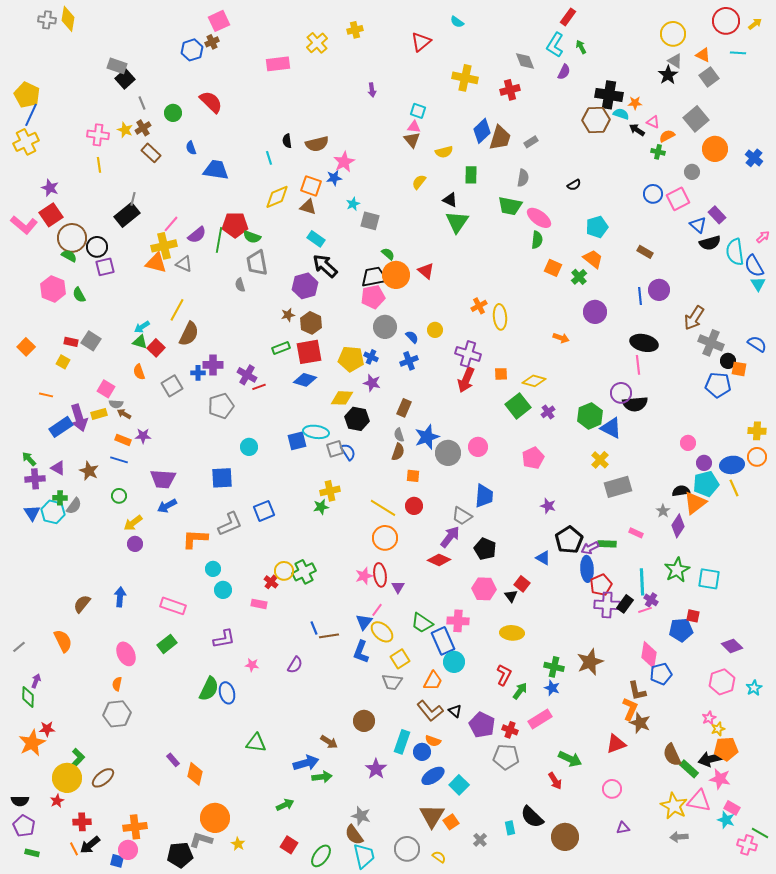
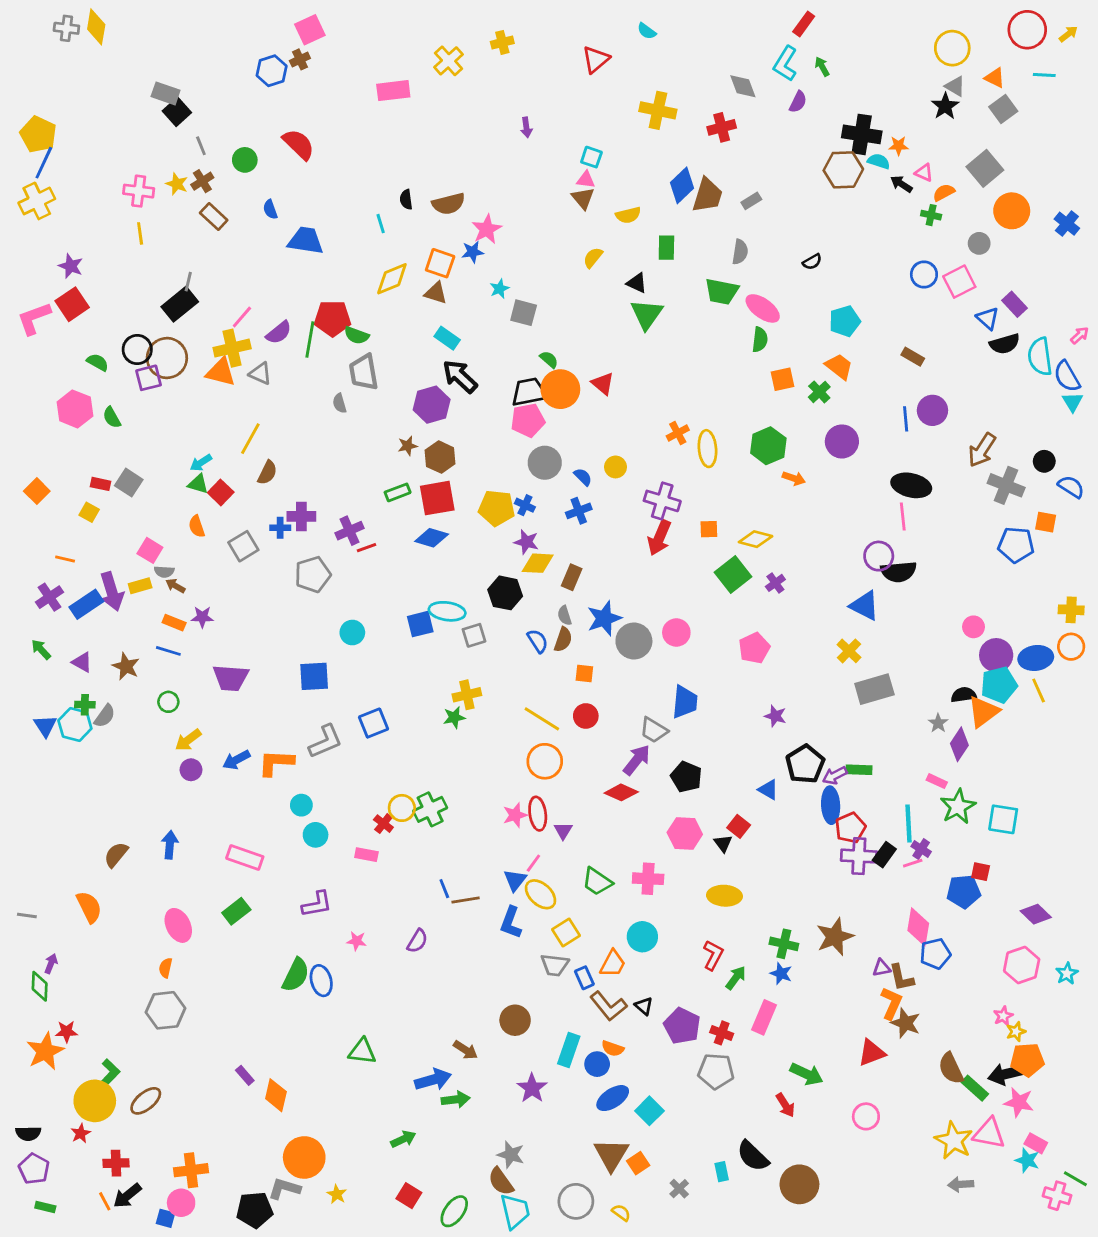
pink L-shape: (24, 225) -> (34, 318), turned 120
brown circle: (72, 238) -> (167, 358), moved
orange square: (553, 268) -> (782, 379), turned -36
brown semicircle: (189, 334) -> (267, 473), size x0.7
black circle: (728, 361) -> (1044, 461), moved
purple cross: (247, 375) -> (349, 531), turned 36
yellow diamond: (342, 398) -> (538, 563), moved
green hexagon: (590, 416) -> (768, 446), moved
blue semicircle: (348, 452) -> (538, 641), moved
purple circle: (704, 463) -> (996, 655), size x1.5
purple cross: (35, 479) -> (50, 597), moved, turned -30
blue arrow: (167, 506) -> (236, 760), moved
pink rectangle: (636, 533) -> (937, 781), moved
blue rectangle: (443, 641) -> (584, 978), moved, size x0.6
gray line: (19, 647) -> (27, 916), turned 48
pink rectangle: (540, 719) -> (764, 1017), turned -35
purple triangle: (623, 828) -> (882, 968), moved

